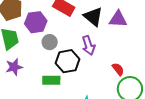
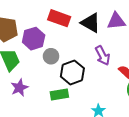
purple arrow: (88, 45) -> (103, 56), moved

